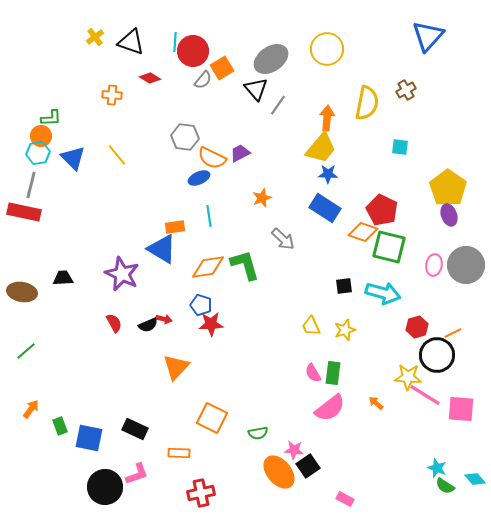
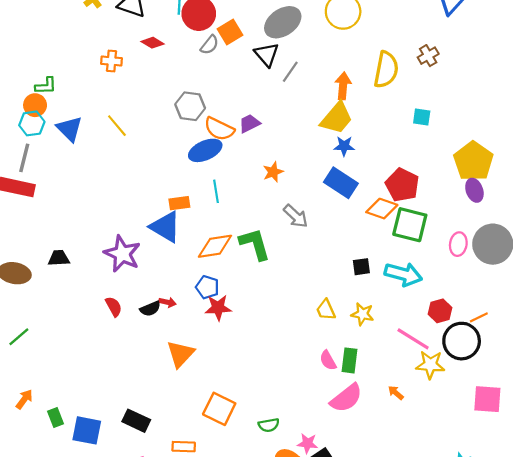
blue ellipse: (199, 178) -> (205, 150), size x1.4
yellow star: (345, 330) -> (362, 314), turned 30
pink line: (425, 395) -> (413, 339), moved

